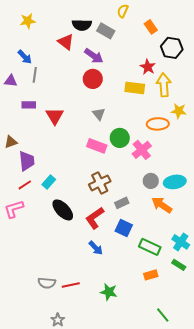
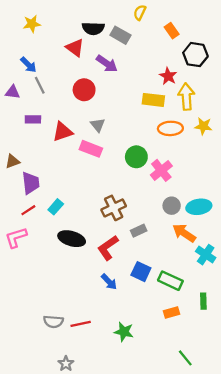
gray line: (35, 75) -> (40, 85), turned -35
red circle: (93, 79) -> (84, 90), moved
gray triangle: (99, 114) -> (98, 125), moved
red triangle: (55, 116) -> (62, 132), turned 42
orange ellipse: (158, 124) -> (170, 128), moved
pink rectangle: (97, 146) -> (91, 149), moved
black ellipse: (63, 210) -> (72, 239), turned -30
blue square: (124, 228) -> (141, 272), moved
cyan cross: (181, 242) -> (206, 255), moved
green rectangle: (179, 265) -> (203, 301), turned 56

